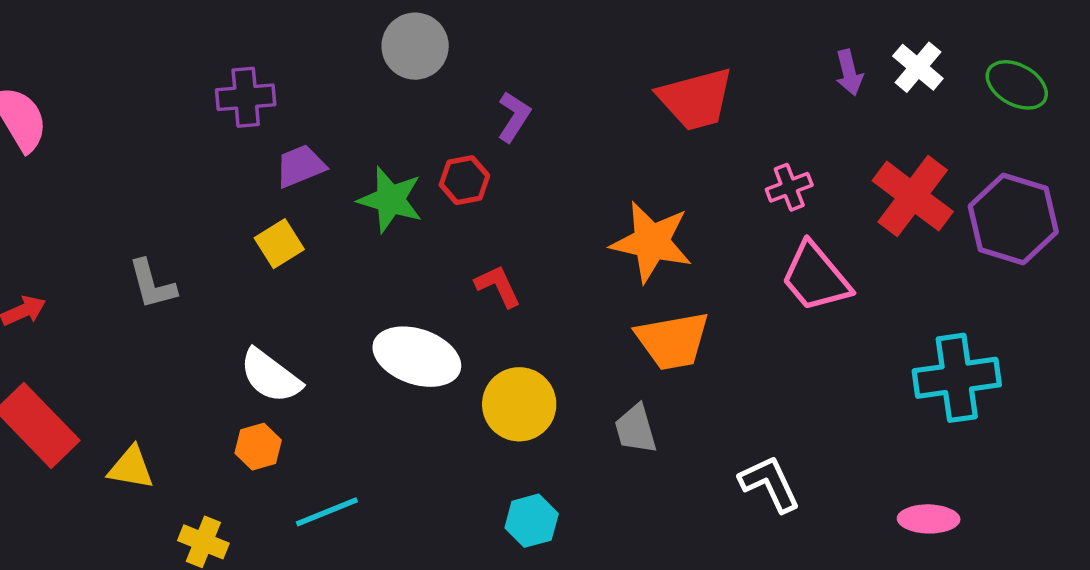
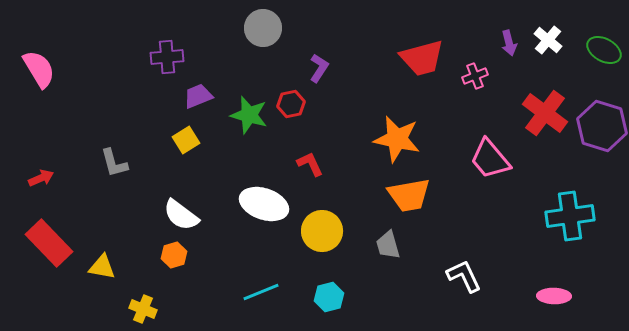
pink cross: (789, 187) -> (475, 76), moved
cyan line: (327, 512) -> (261, 292), moved

